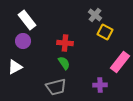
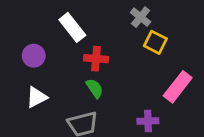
white rectangle: (27, 20) -> (72, 27), moved
white triangle: (15, 67) -> (37, 97), moved

